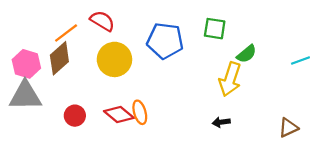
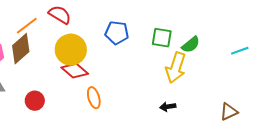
green square: (215, 29) -> (162, 38), moved
blue pentagon: (165, 41) -> (117, 33), size x0.7
red diamond: (119, 114) -> (75, 71), moved

